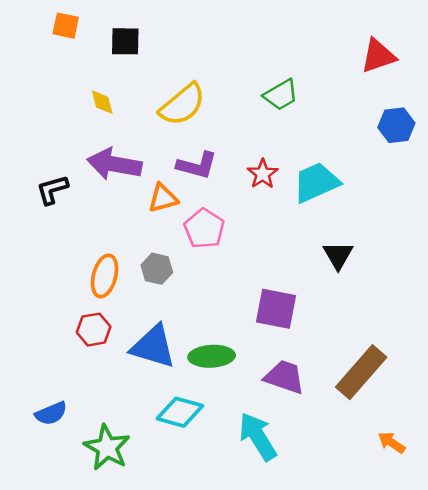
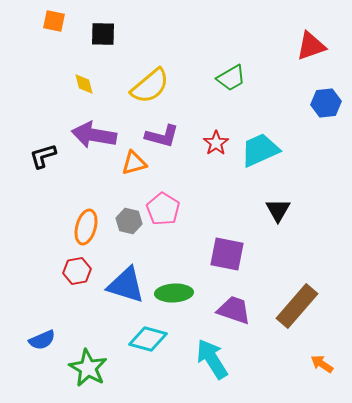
pink pentagon: (204, 229) -> (163, 209), moved

